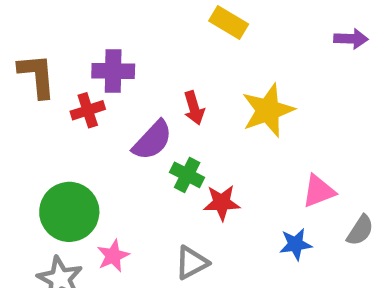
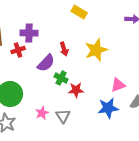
blue star: (296, 244) -> (108, 108), size x1.5
pink star: (113, 256) -> (42, 113), moved
gray triangle: (192, 263) -> (63, 116), turned -35

